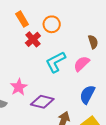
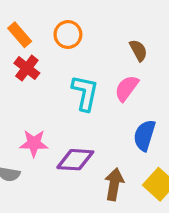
red cross: (33, 39) -> (27, 68), moved
cyan L-shape: (56, 62) -> (85, 93), turned 140
pink star: (19, 87) -> (34, 143), turned -30

